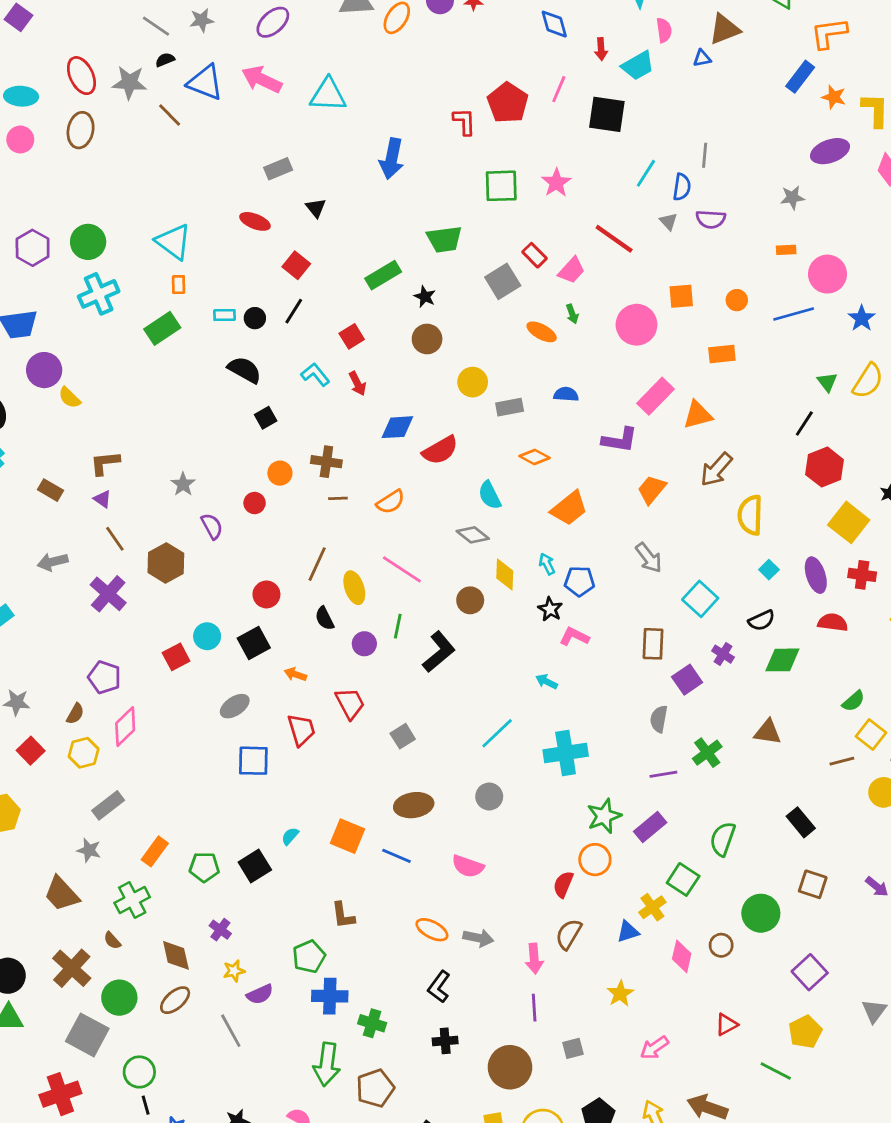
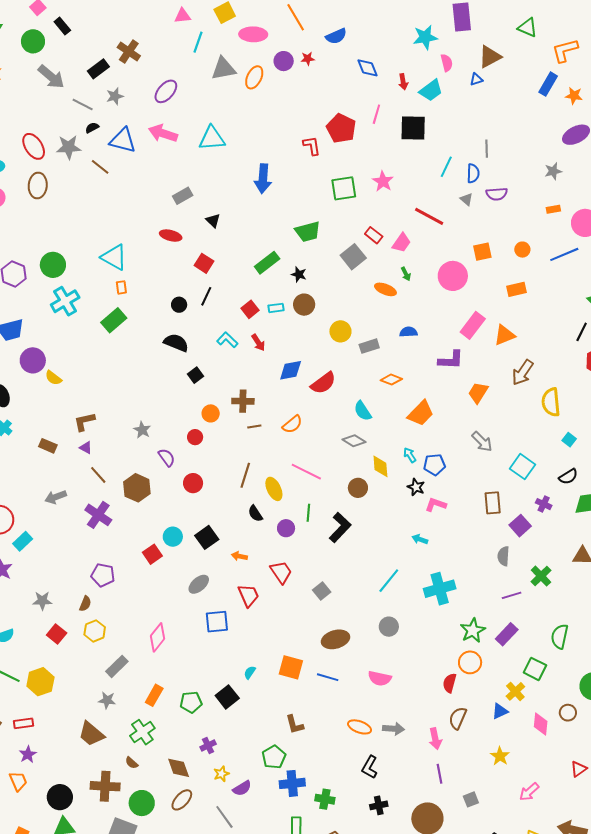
cyan rectangle: (225, 315) -> (276, 308), moved
red circle: (266, 594) -> (193, 483), moved
pink diamond: (125, 727) -> (158, 637), moved
purple cross: (220, 930) -> (208, 746), turned 35
brown cross: (72, 968) -> (105, 786), turned -32

